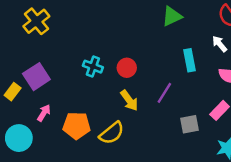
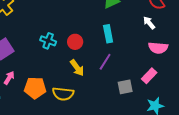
cyan rectangle: (189, 60) -> (108, 34), moved
yellow semicircle: (112, 133) -> (63, 94), turned 45

